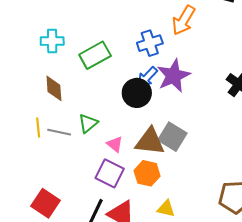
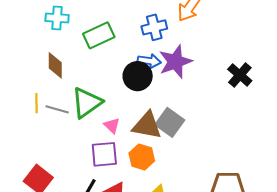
blue arrow: (147, 77) -> (149, 61), turned -130
green triangle: (88, 123) -> (87, 103), size x1.6
purple square: (110, 173) -> (104, 154), turned -36

